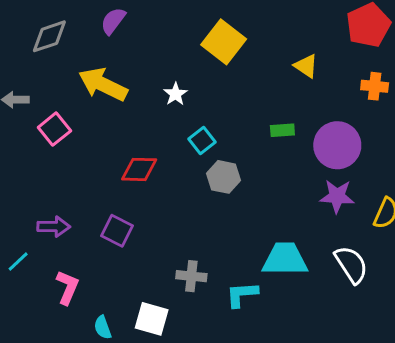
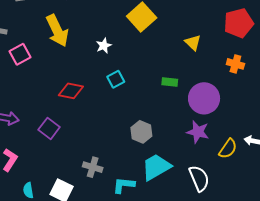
yellow arrow: (103, 84) -> (57, 31), turned -152
gray hexagon: (224, 177) -> (141, 132), moved
cyan trapezoid: (285, 259) -> (156, 167), turned -40

